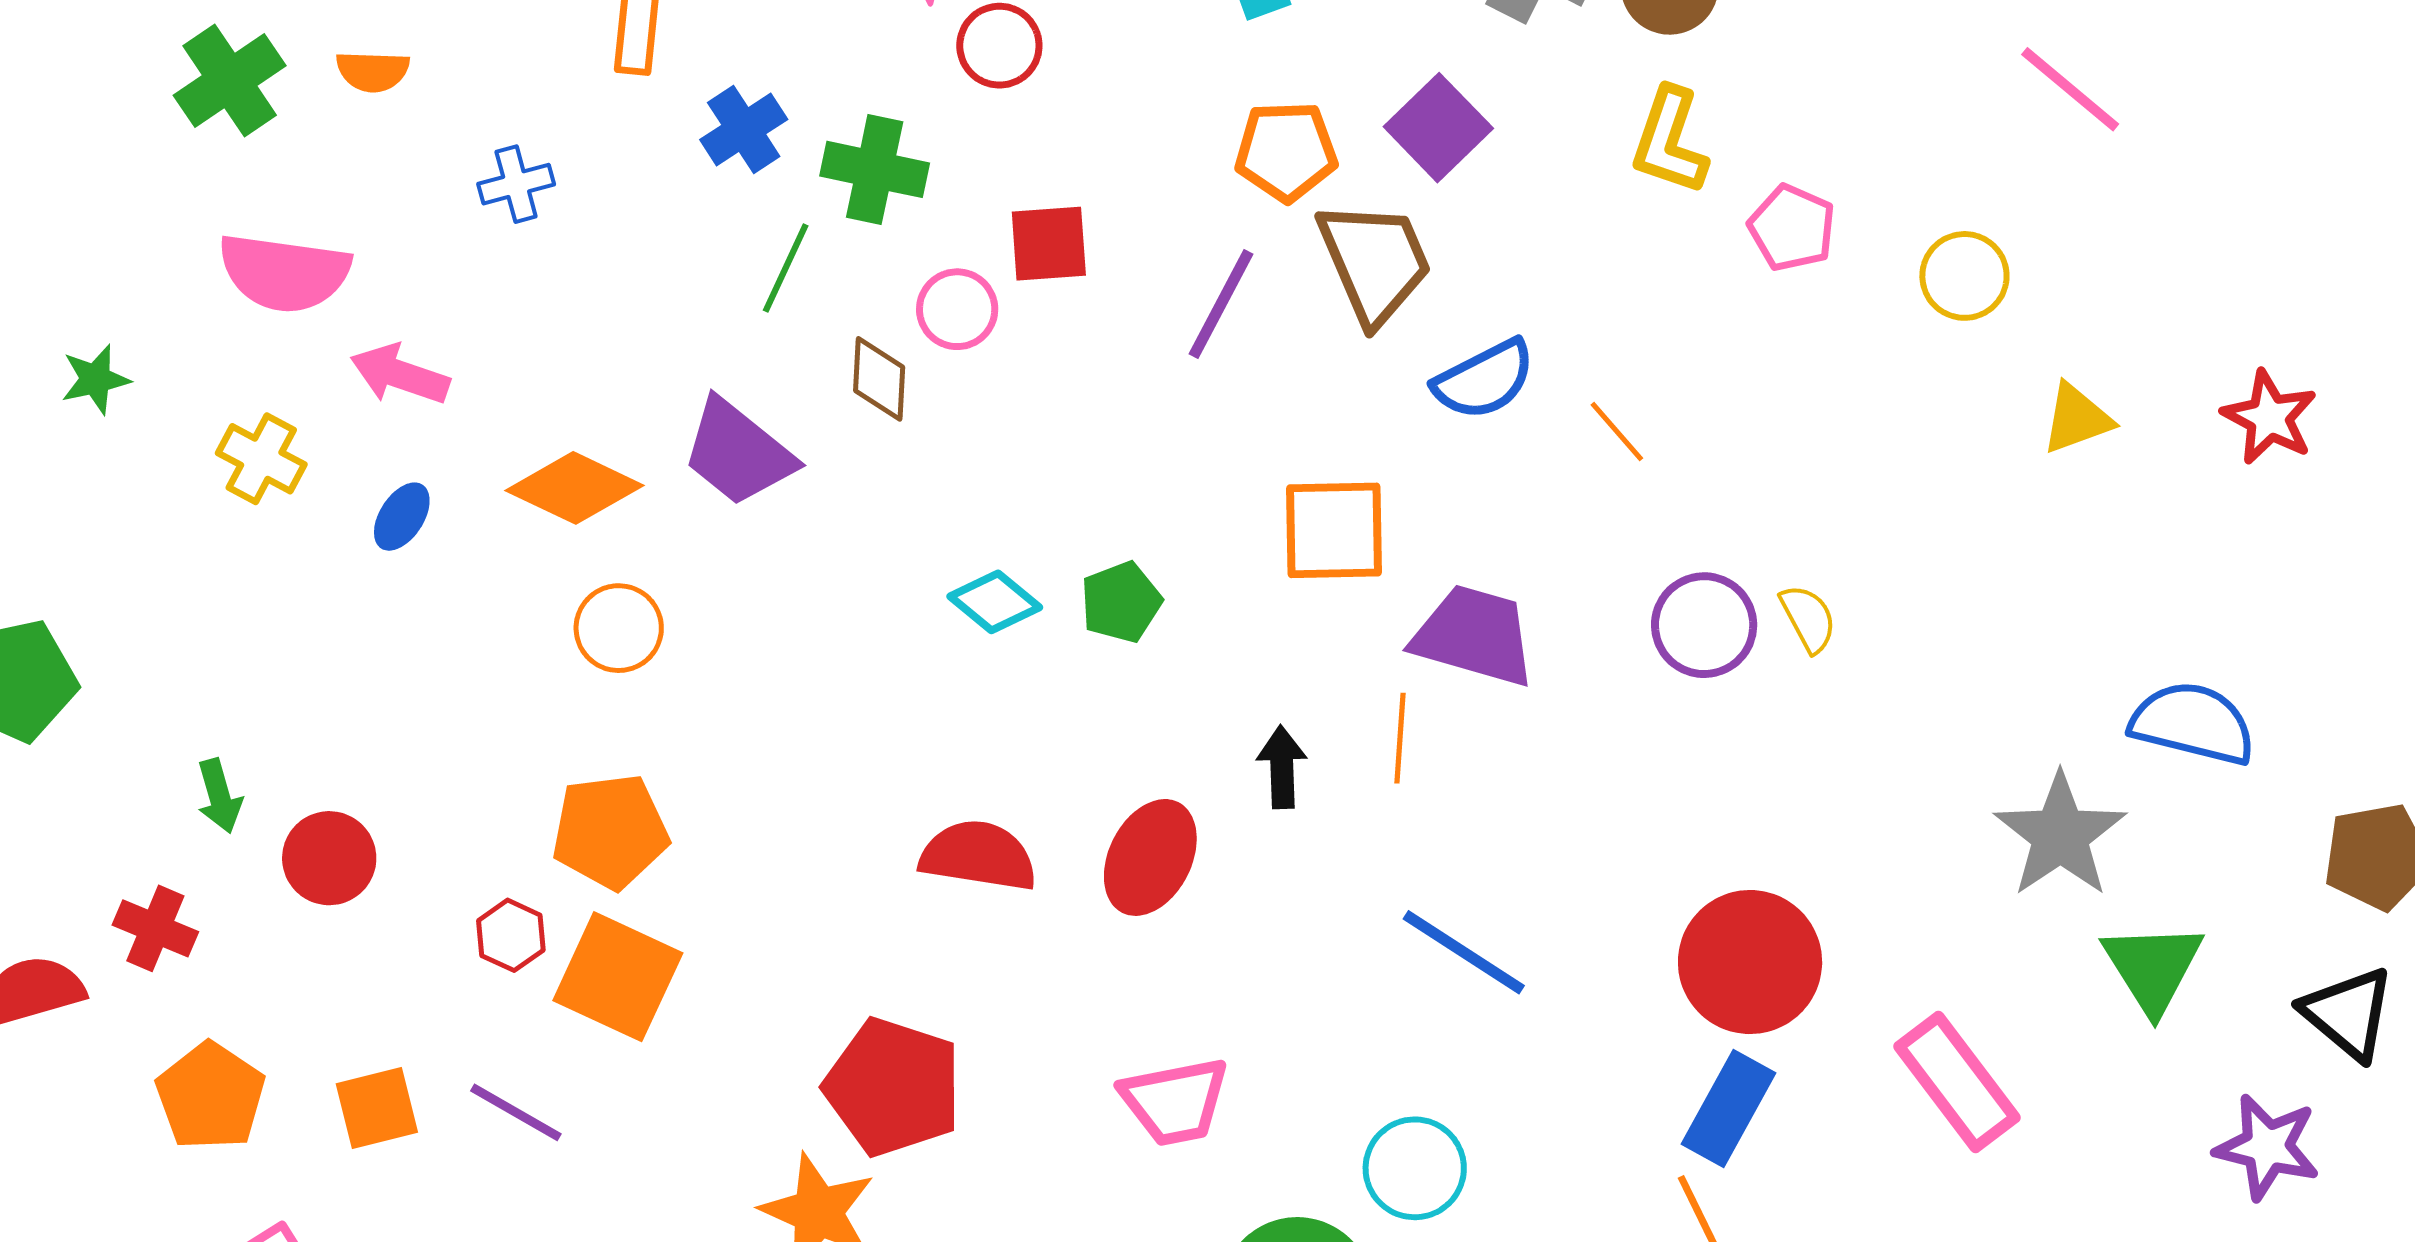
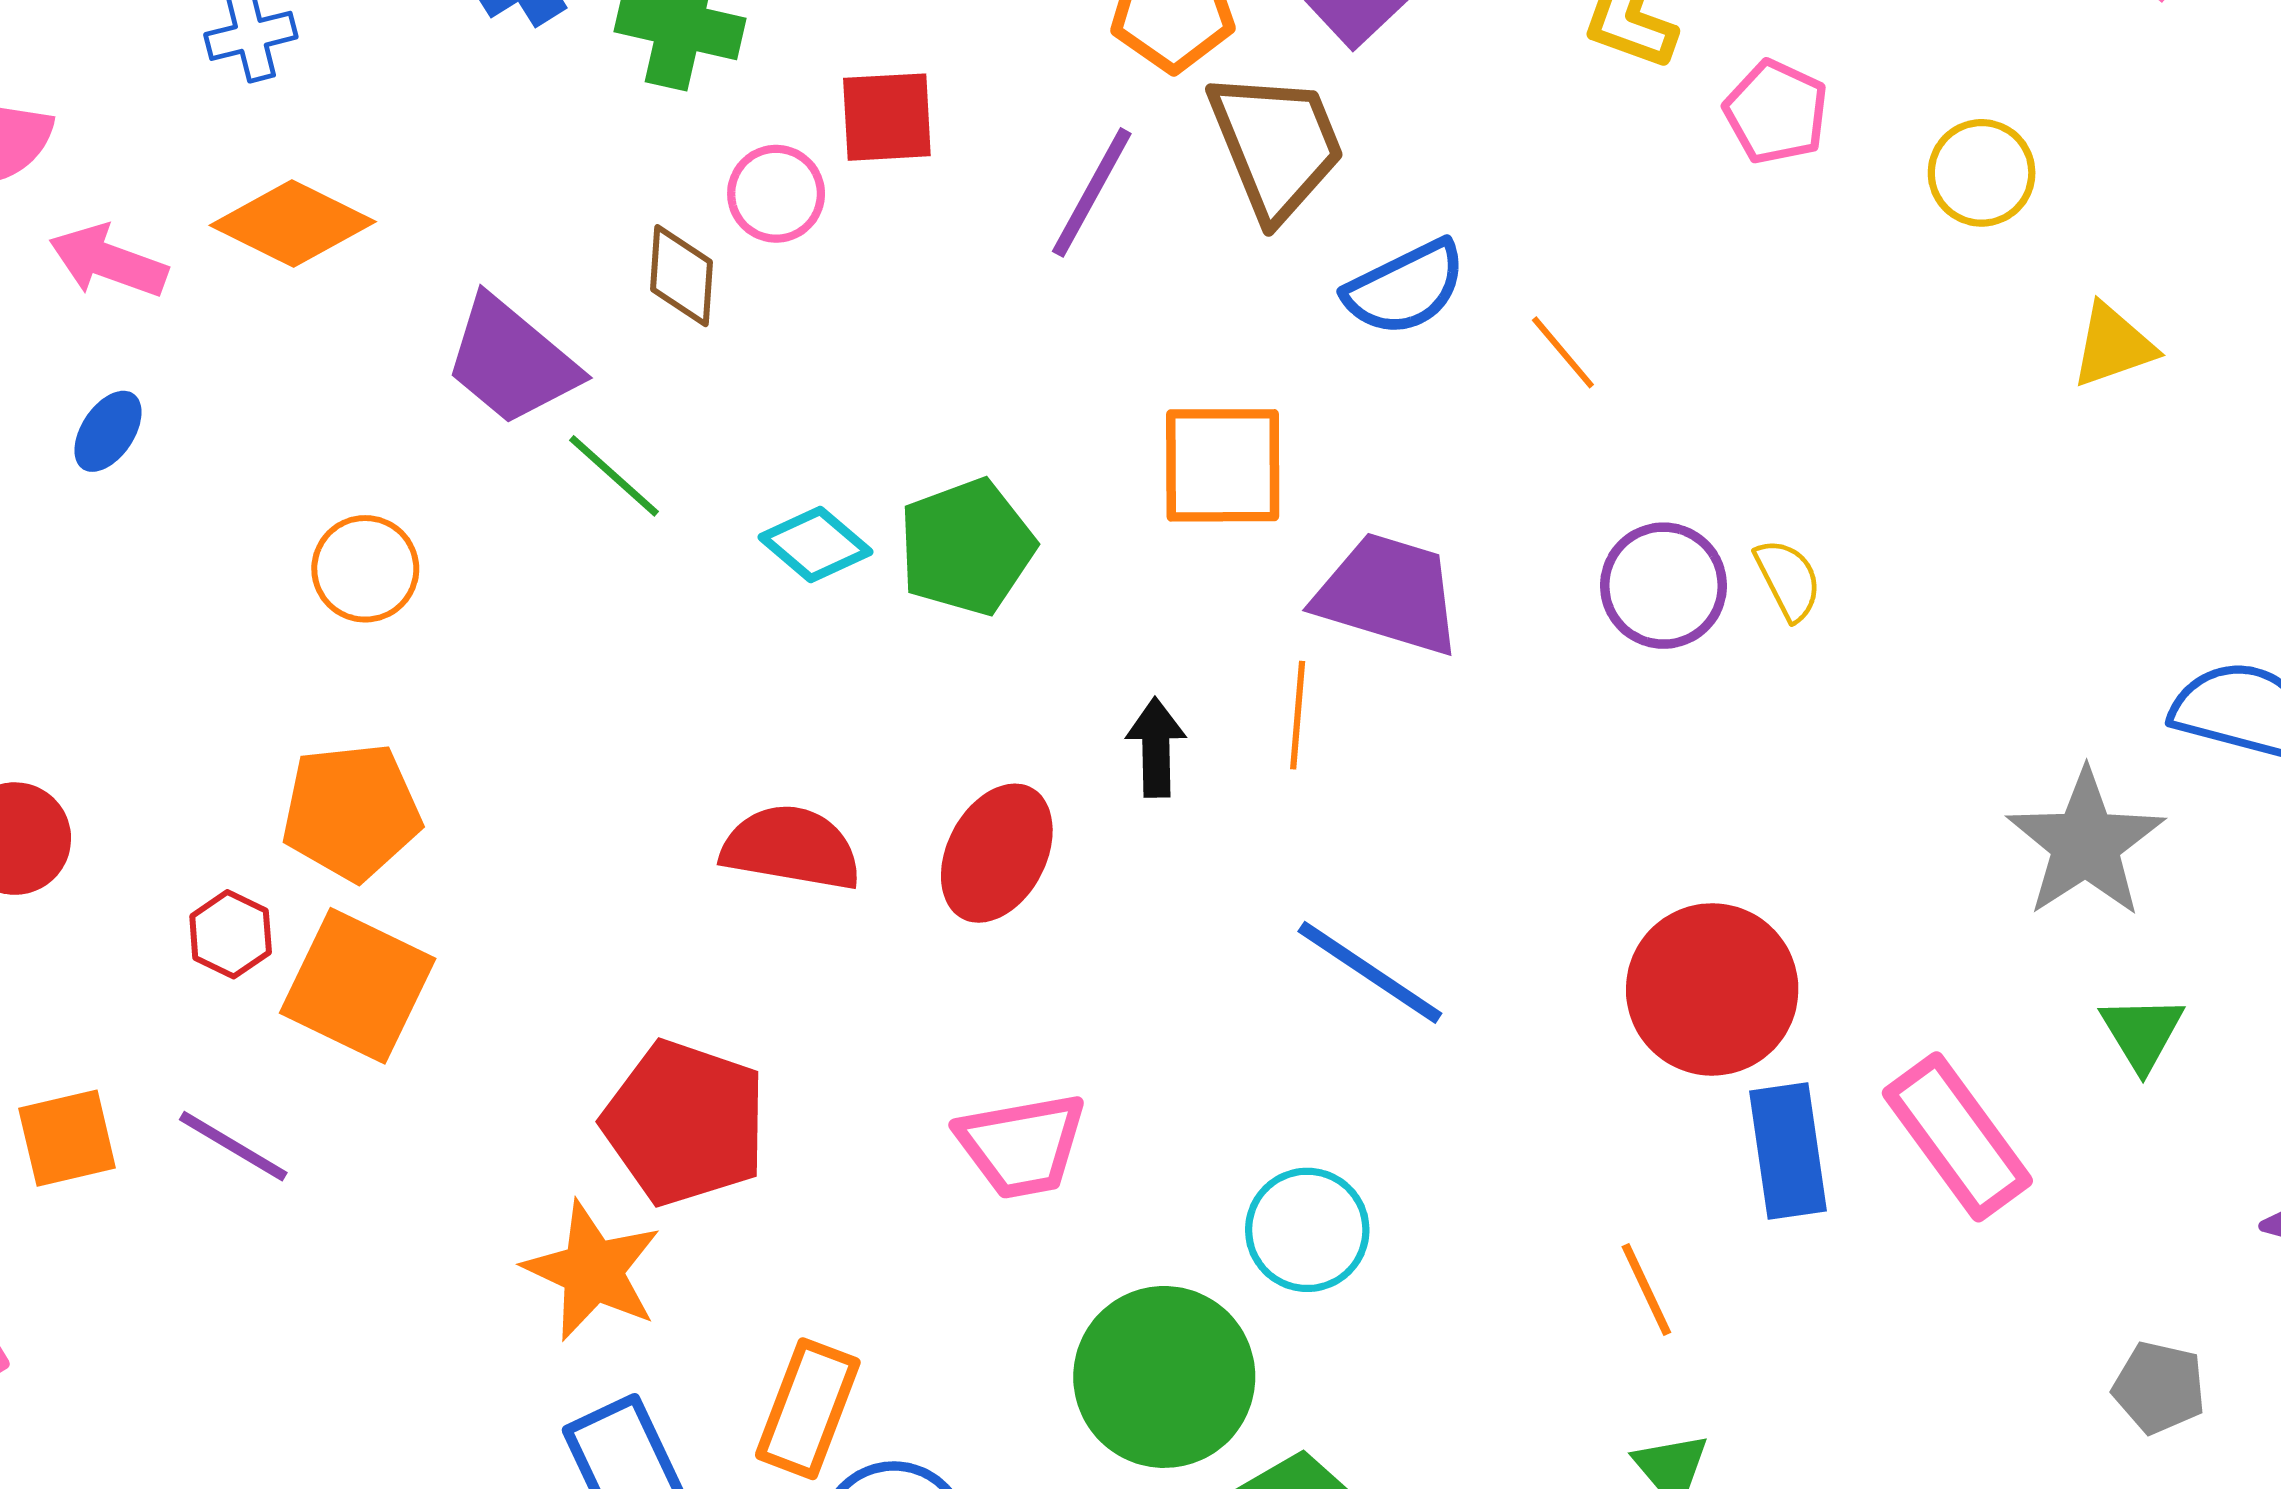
green line: (786, 268) -> (614, 476), moved, turned -74
orange diamond: (574, 488) -> (293, 223), moved
green pentagon: (1121, 602) -> (967, 547), size x1.4
green triangle: (2153, 967) -> (2142, 1033), moved, size x0.7
blue rectangle: (1728, 1109) -> (1788, 1151), moved, turned -38

